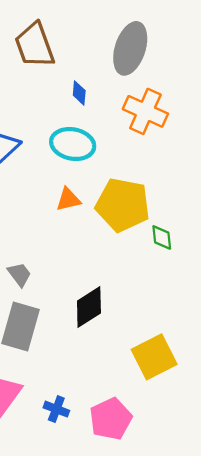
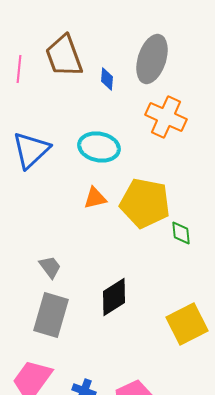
blue diamond: (79, 93) -> (107, 79), moved
yellow square: (154, 357) -> (187, 324), moved

